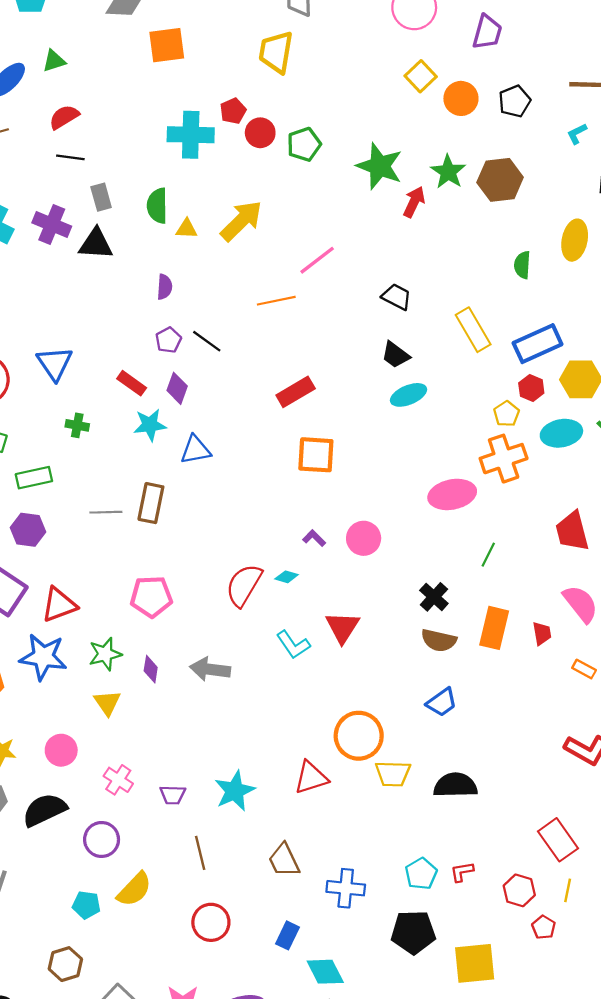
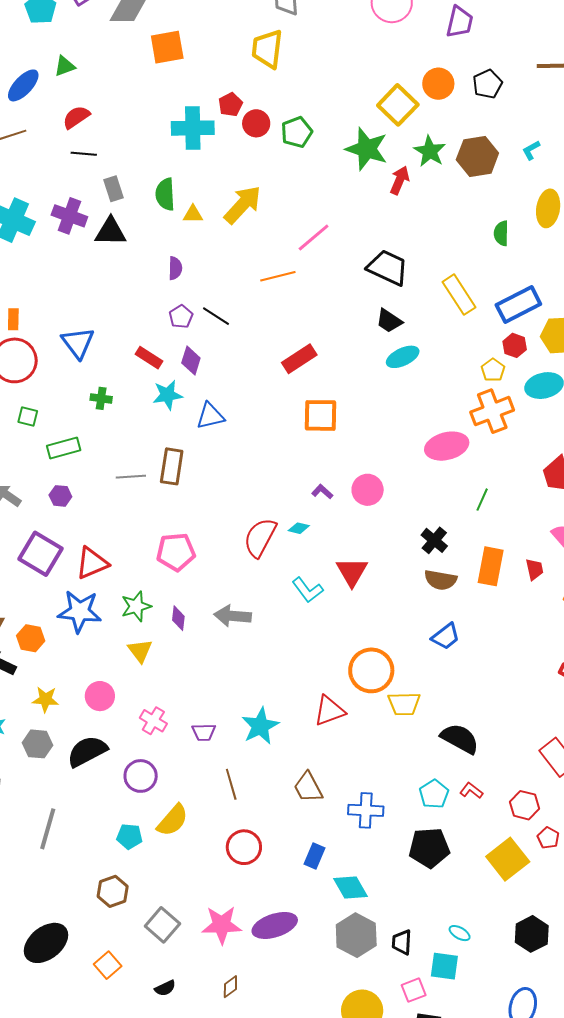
yellow square: (421, 76) -> (398, 105), moved, size x1.4
cyan L-shape: (577, 134) -> (531, 150), moved
black trapezoid: (397, 297) -> (388, 268), size x1.5
purple hexagon: (28, 530) -> (60, 496), size x0.7
black semicircle: (455, 785) -> (460, 739), moved, turned 33
red L-shape: (462, 872) -> (471, 791), turned 50
yellow square: (475, 963) -> (508, 859), moved, turned -30

